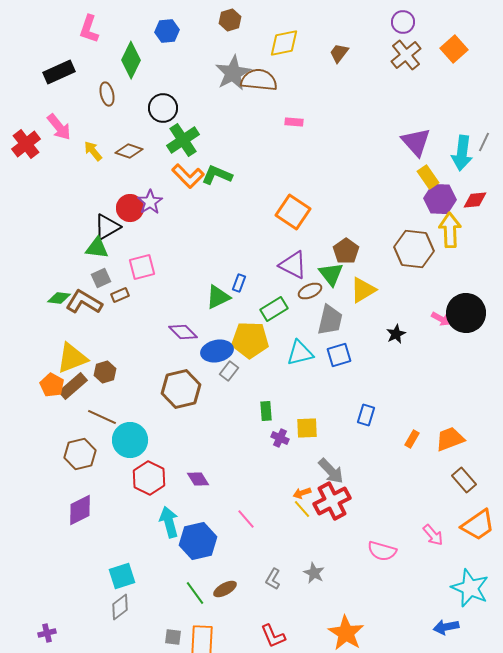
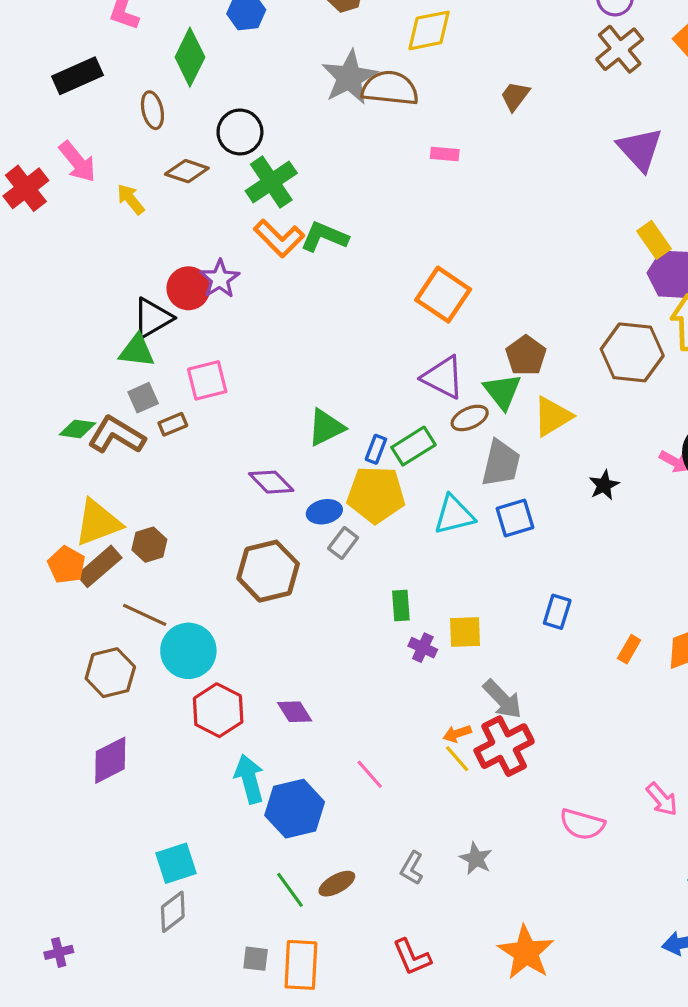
brown trapezoid: (339, 53) -> (515, 96), moved
purple triangle: (416, 142) -> (640, 149), moved
brown diamond: (129, 151) -> (187, 171), moved
blue rectangle: (239, 283) -> (376, 449), moved
blue ellipse: (217, 351) -> (324, 512), size x0.7

